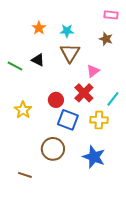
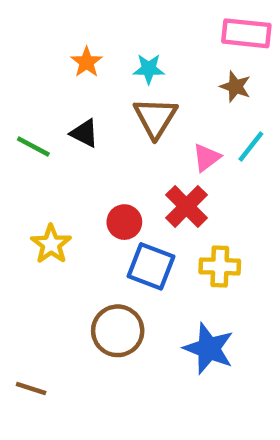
pink rectangle: (111, 15) -> (246, 33), size x1.5
cyan line: (113, 99) -> (251, 147), moved
brown line: (25, 175) -> (31, 389), moved

